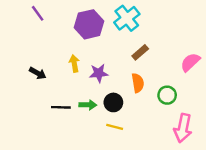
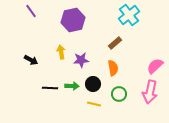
cyan cross: (127, 18) -> (129, 15), moved
pink semicircle: (190, 62) -> (155, 66), moved
green circle: (167, 95) -> (119, 94), moved
pink arrow: (183, 128) -> (150, 92), moved

